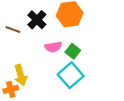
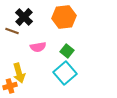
black cross: (37, 20) -> (24, 17), moved
pink semicircle: (53, 47) -> (38, 47), moved

